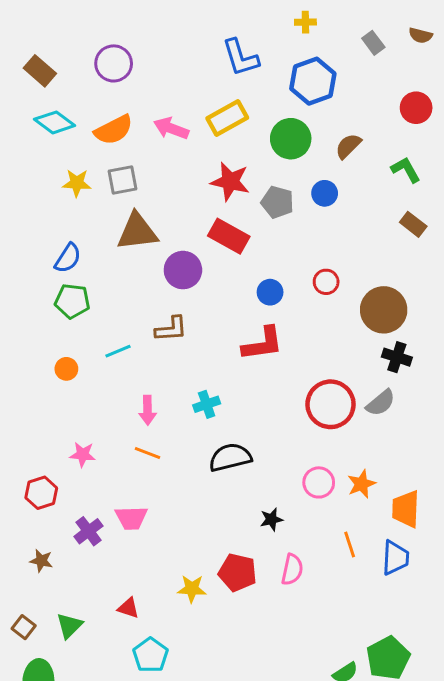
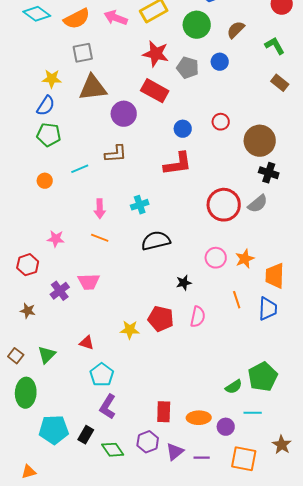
yellow star: (77, 183) -> (52, 79), moved

